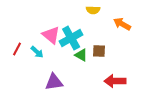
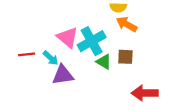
orange arrow: (122, 24) -> (127, 24), moved
red line: (17, 49) -> (27, 54), turned 56
purple triangle: (54, 82) -> (63, 75), moved

